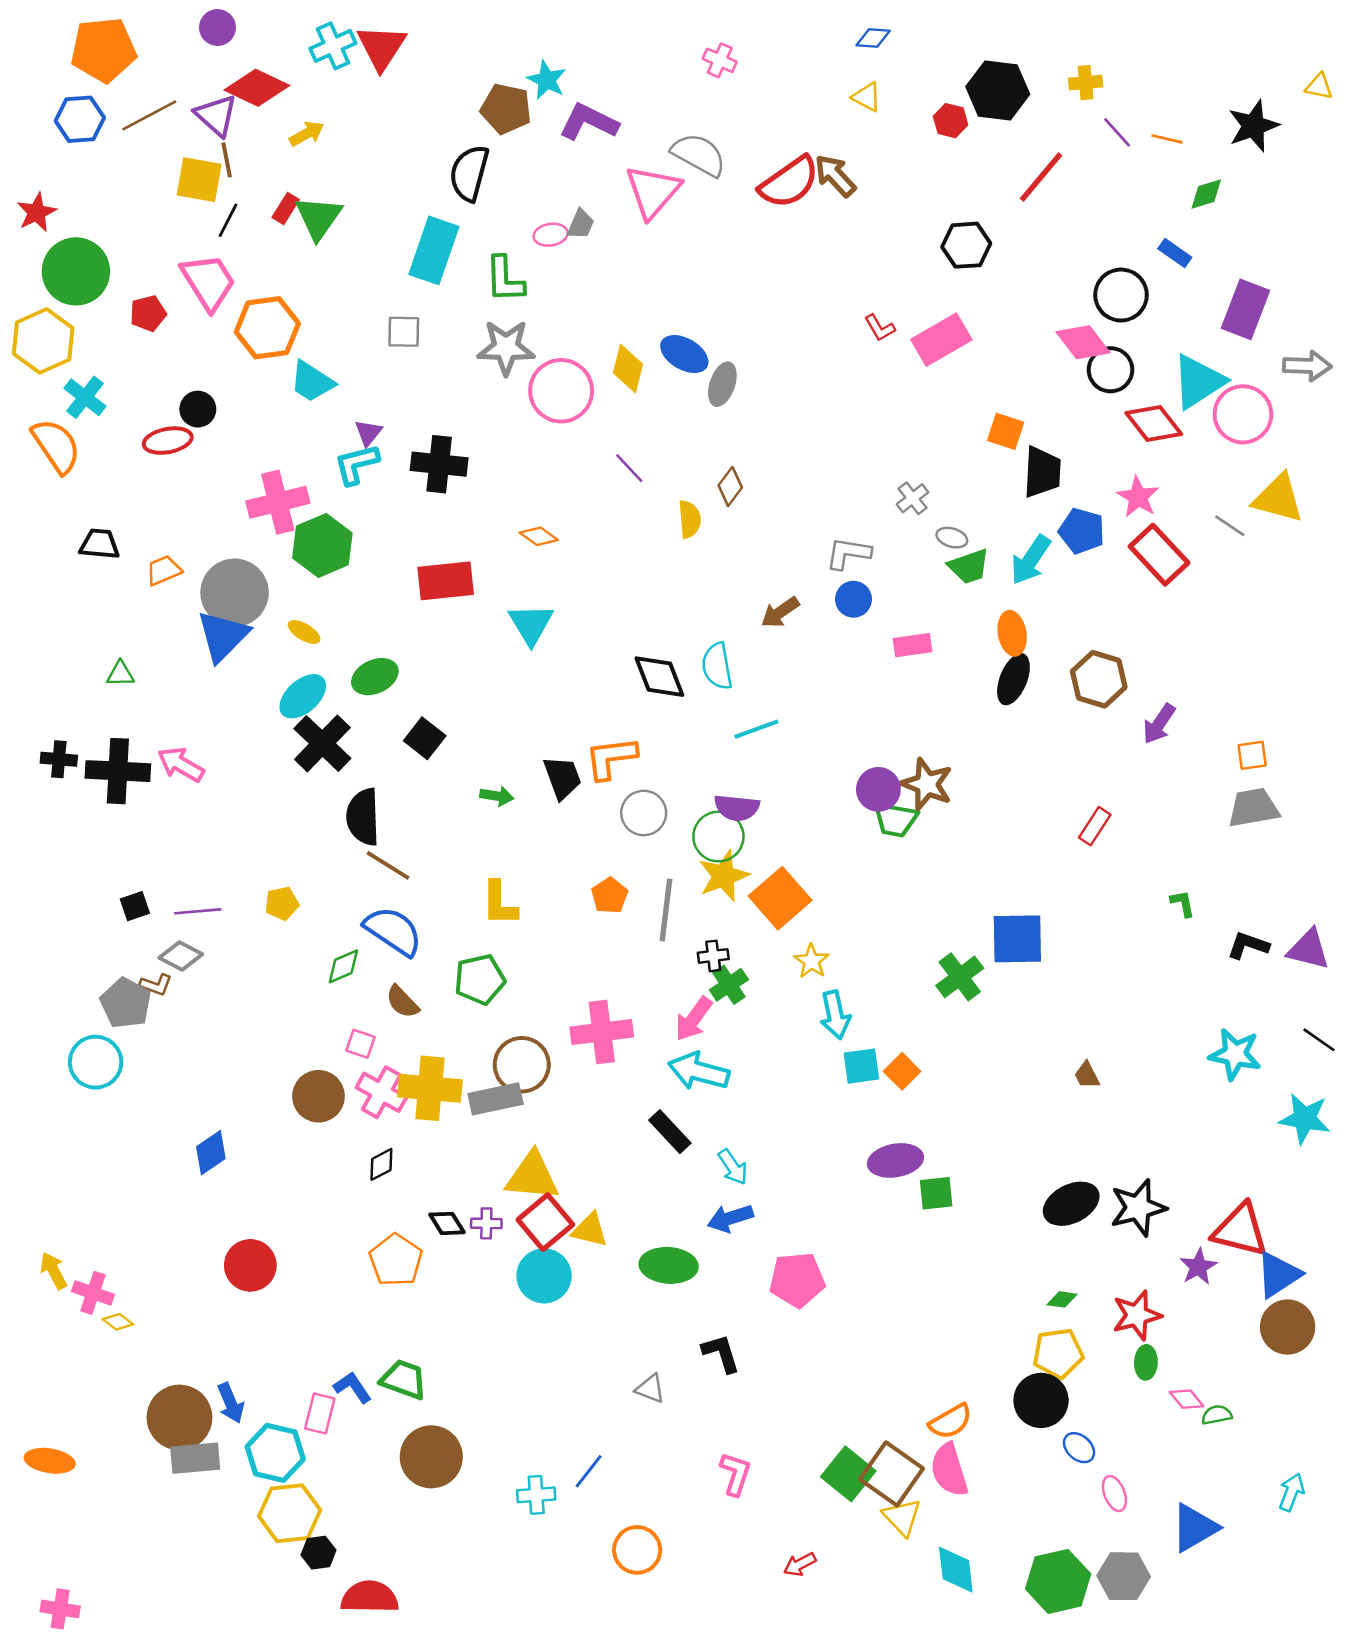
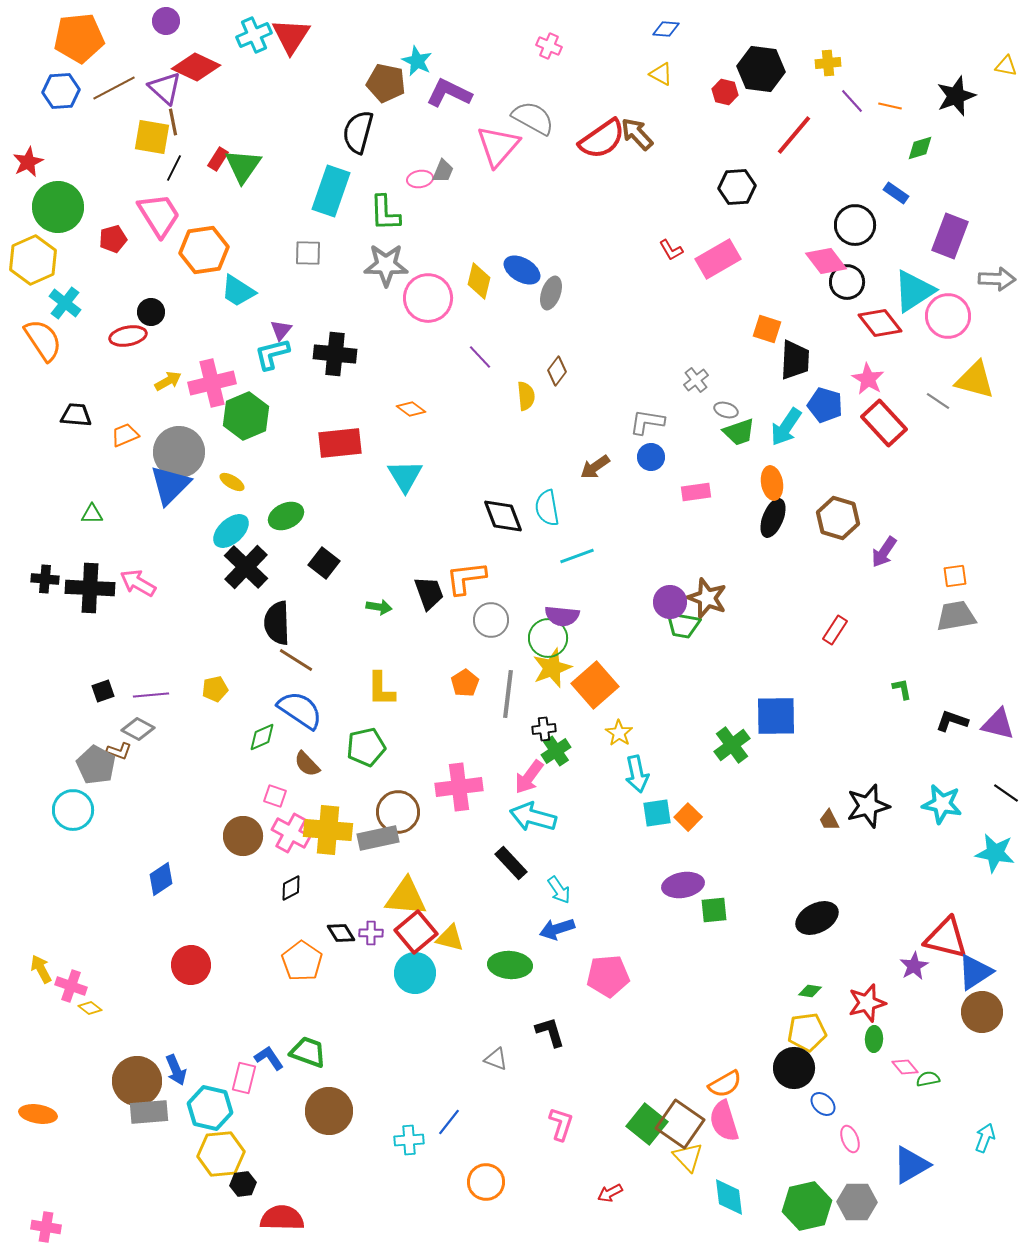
yellow arrow: (307, 134) -> (168, 381), moved
black star: (1138, 1208) -> (868, 806), moved

